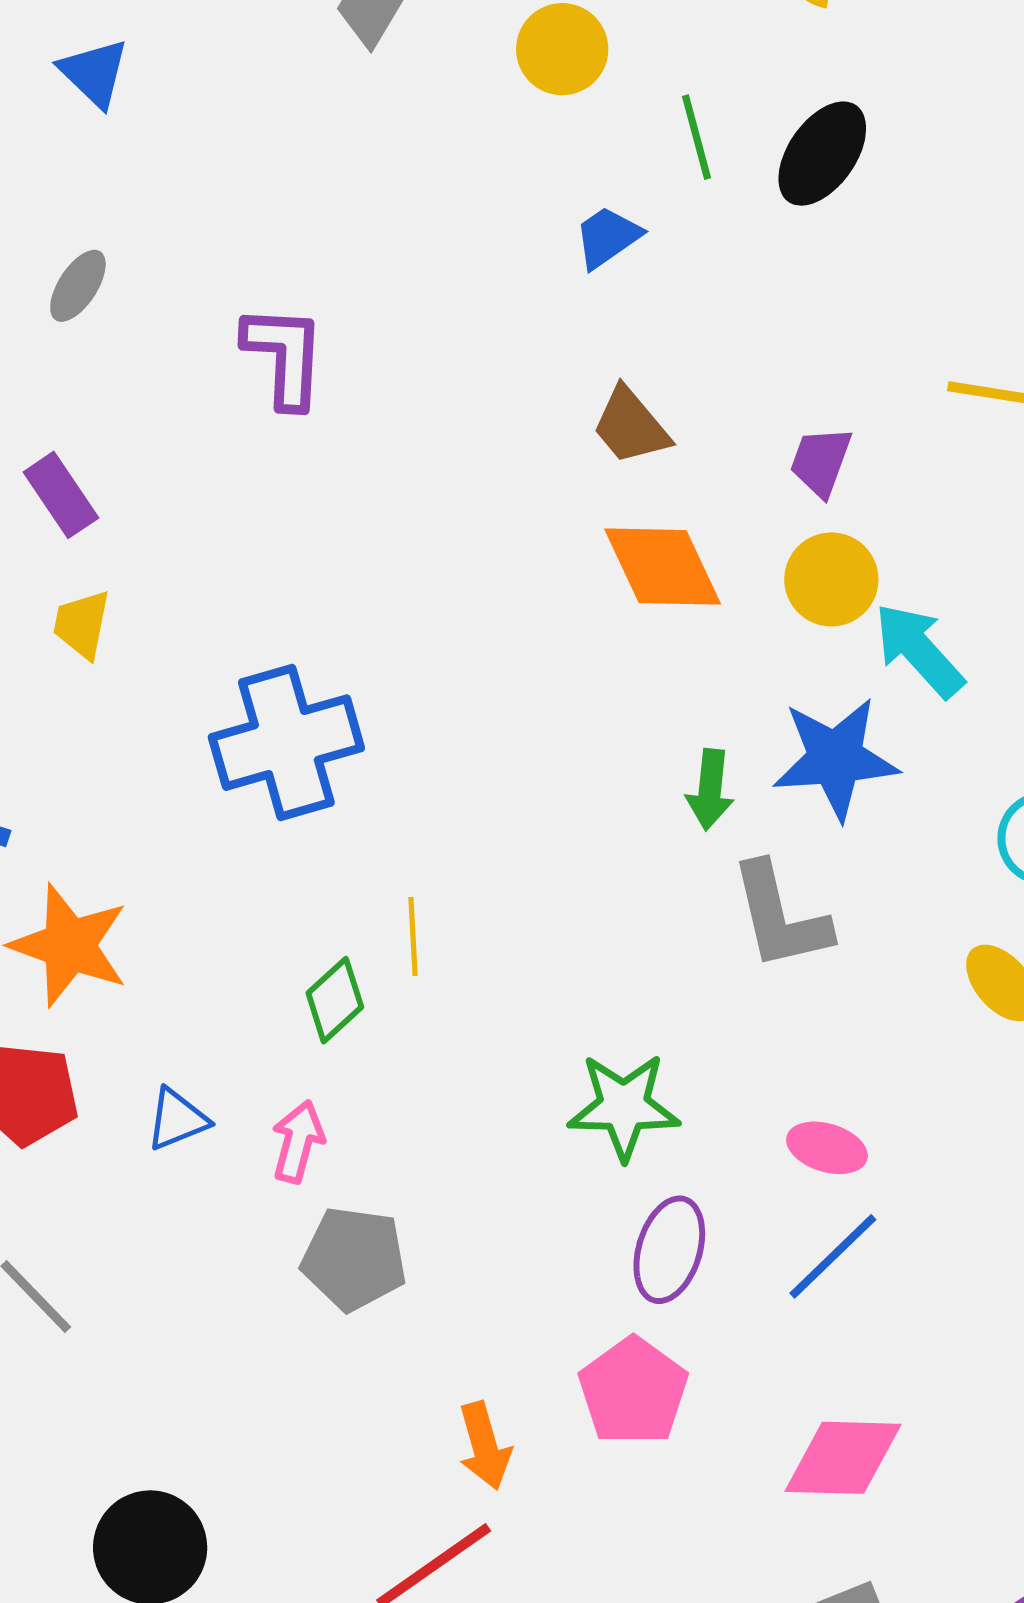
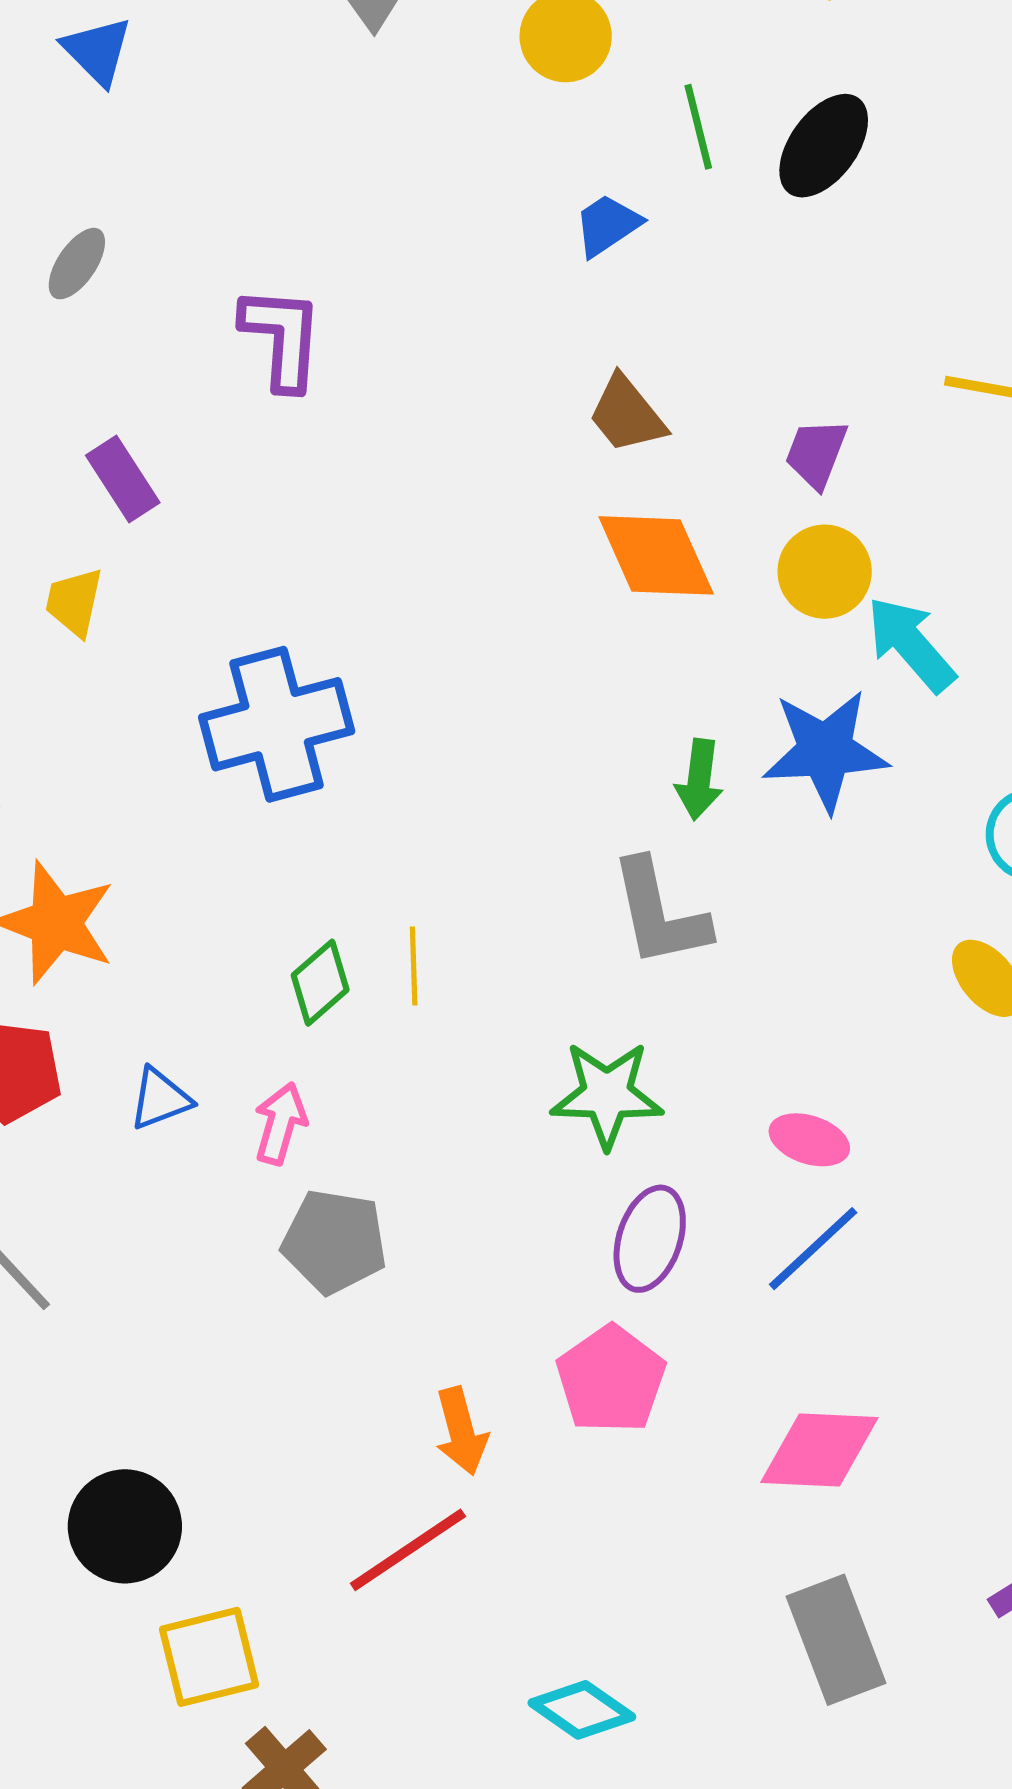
purple rectangle: (61, 495) -> (123, 479), moved
gray L-shape: (780, 916) -> (659, 913), moved
yellow line: (413, 937) -> (414, 966), moved

